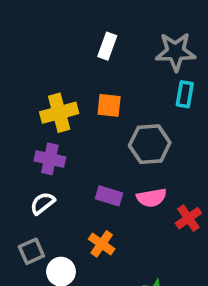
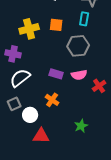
cyan rectangle: (185, 94) -> (84, 19), moved
purple cross: (50, 159) -> (13, 54), moved
white semicircle: (43, 203) -> (20, 78), size x1.5

